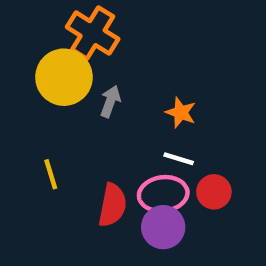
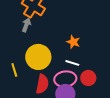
yellow circle: (64, 77) -> (38, 57), moved
gray arrow: (110, 101) -> (26, 25), moved

